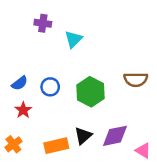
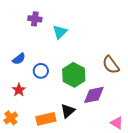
brown semicircle: (136, 80) -> (111, 65), turned 54
blue semicircle: (20, 83) -> (19, 59), moved
purple diamond: (115, 136) -> (94, 95), moved

